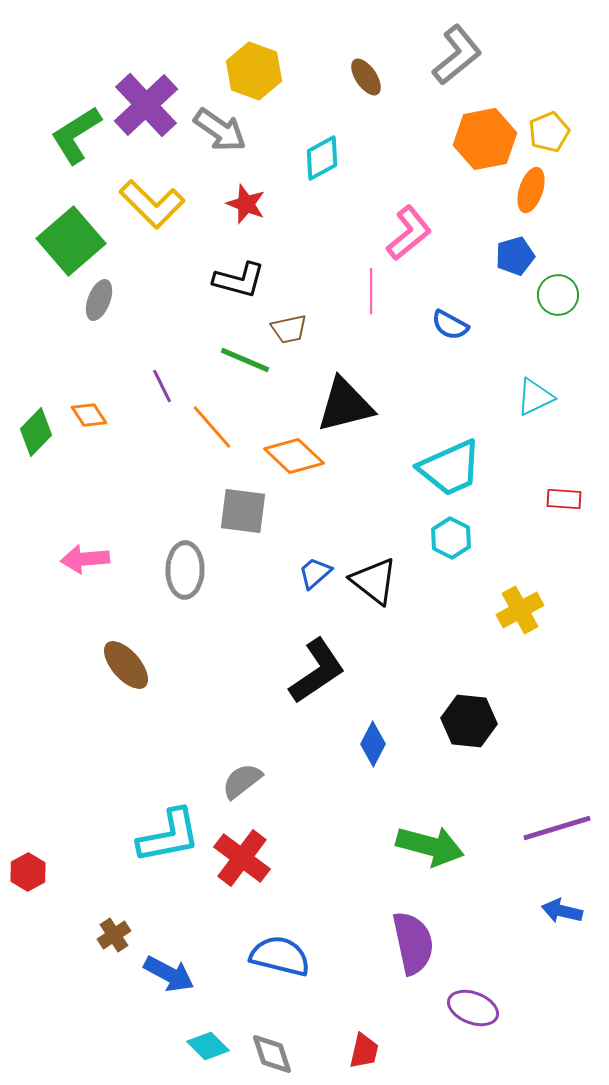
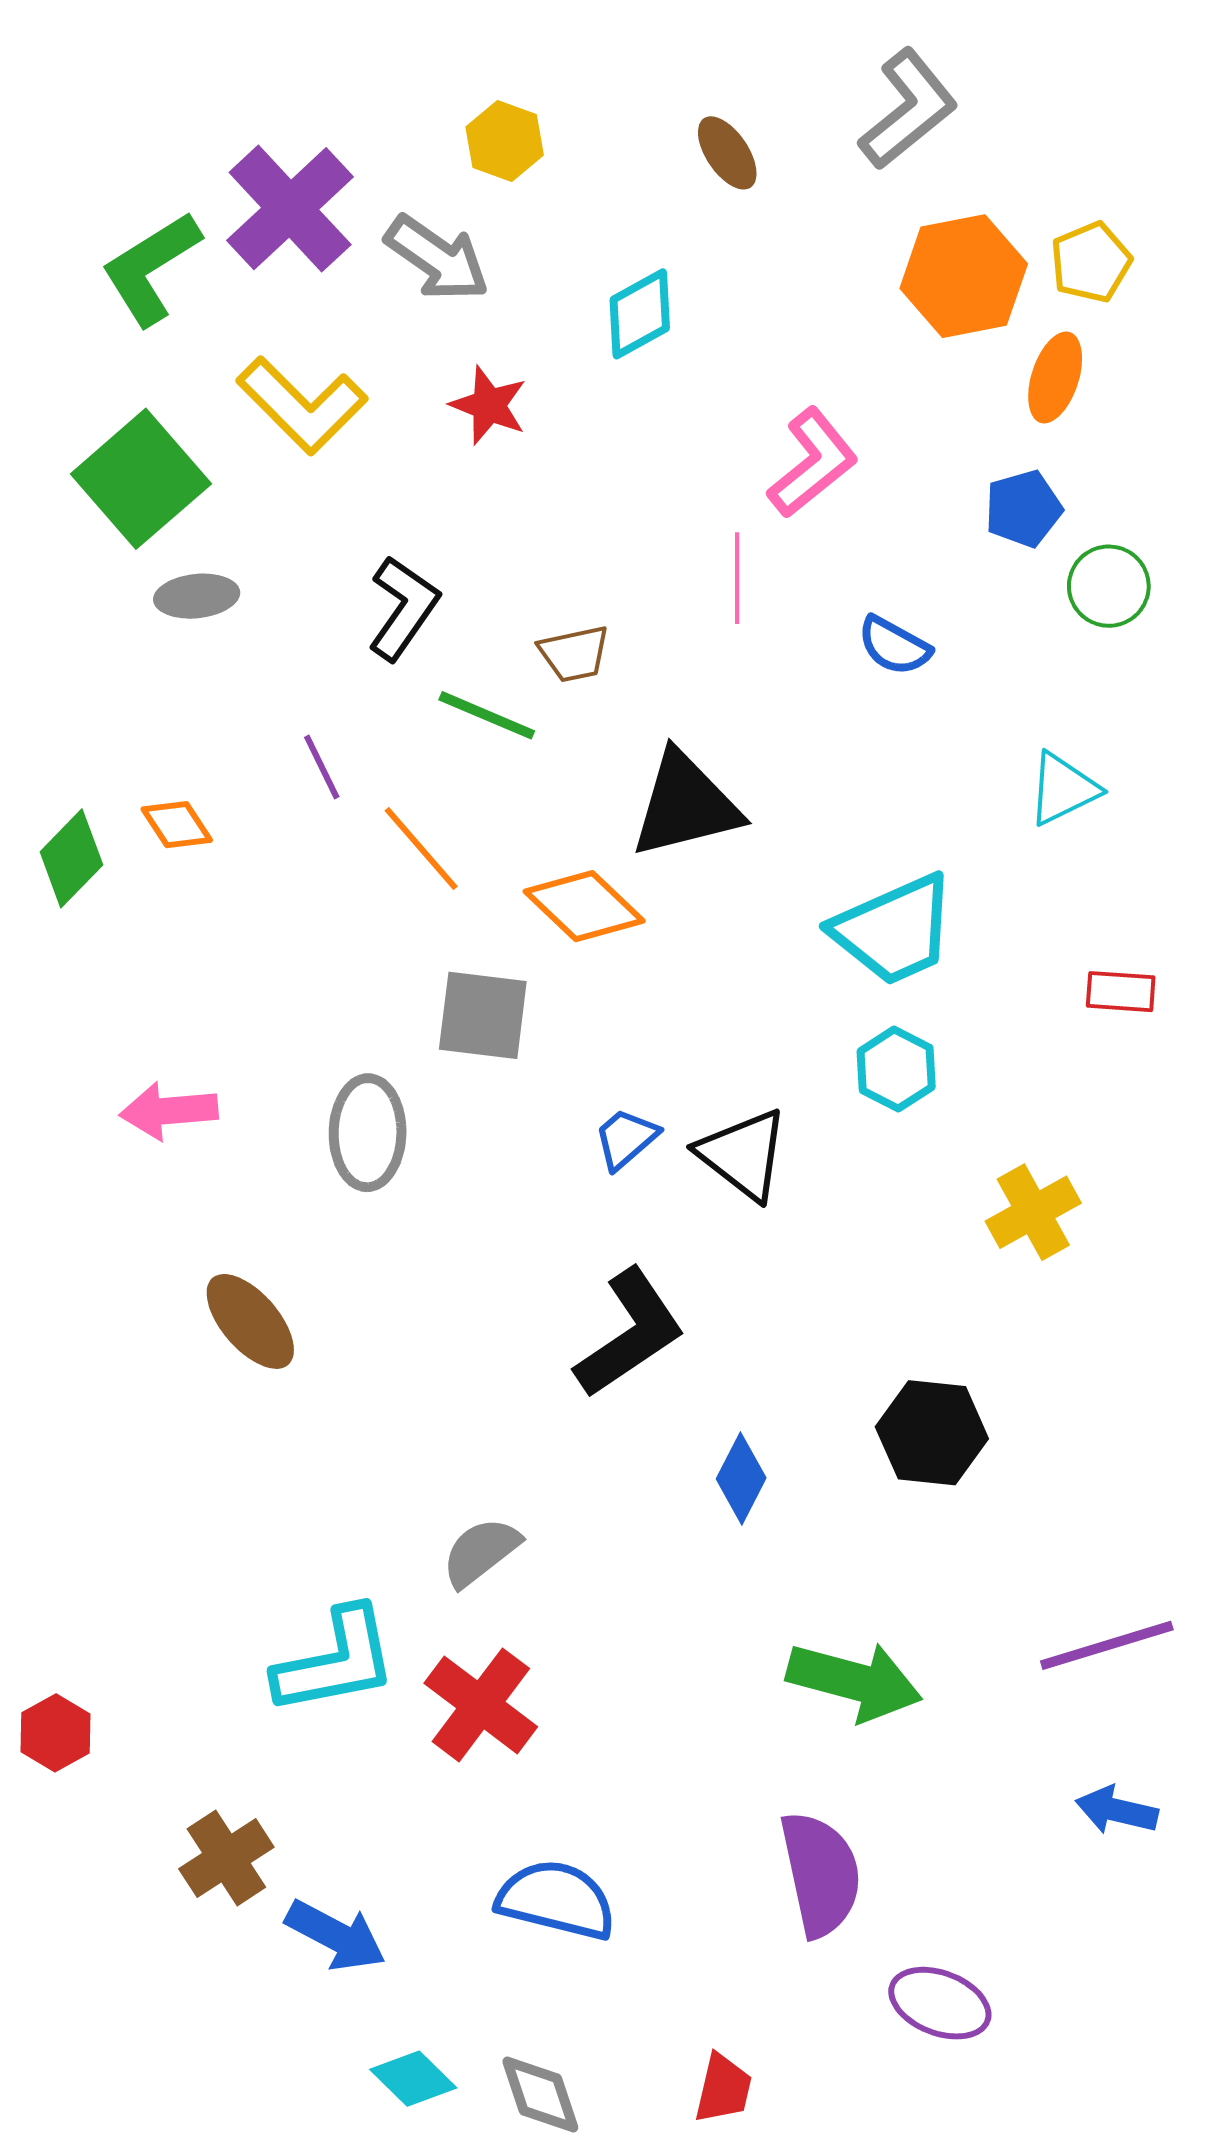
yellow hexagon: (254, 71) -> (505, 141), size x0.7
black L-shape: (239, 280) -> (403, 608), moved, turned -70
gray ellipse: (99, 300) -> (197, 596), turned 63
brown cross: (114, 935) -> (226, 1858), size x1.4

